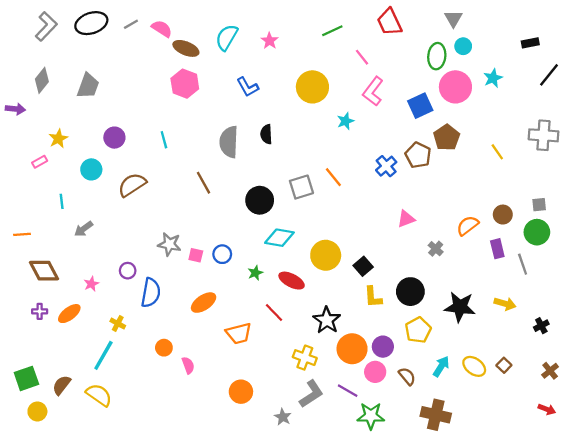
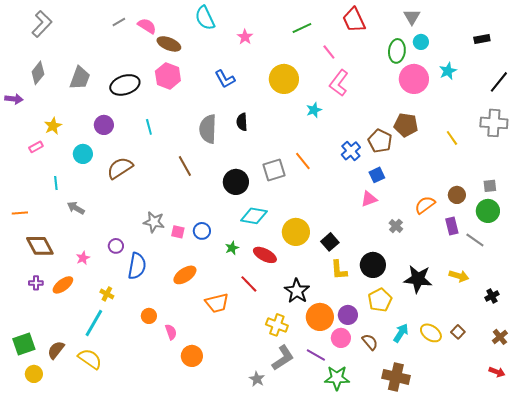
black ellipse: (91, 23) -> (125, 85), moved
cyan semicircle: (227, 37) -> (205, 18), moved, turned -55
black line: (549, 75) -> (499, 82), moved
blue square: (420, 106) -> (377, 175), moved, size x0.7
brown pentagon: (447, 138) -> (406, 125), turned -30
gray arrow: (84, 229) -> (76, 208), turned 66
gray line: (523, 264) -> (475, 240), turned -36
orange circle: (241, 392) -> (192, 356), moved

